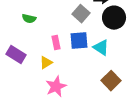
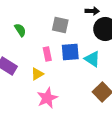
gray square: (81, 14) -> (60, 25), moved, turned -30
green semicircle: (29, 19) -> (20, 30), turned -136

